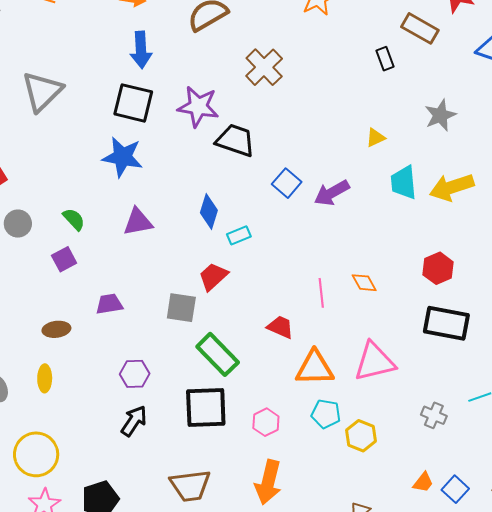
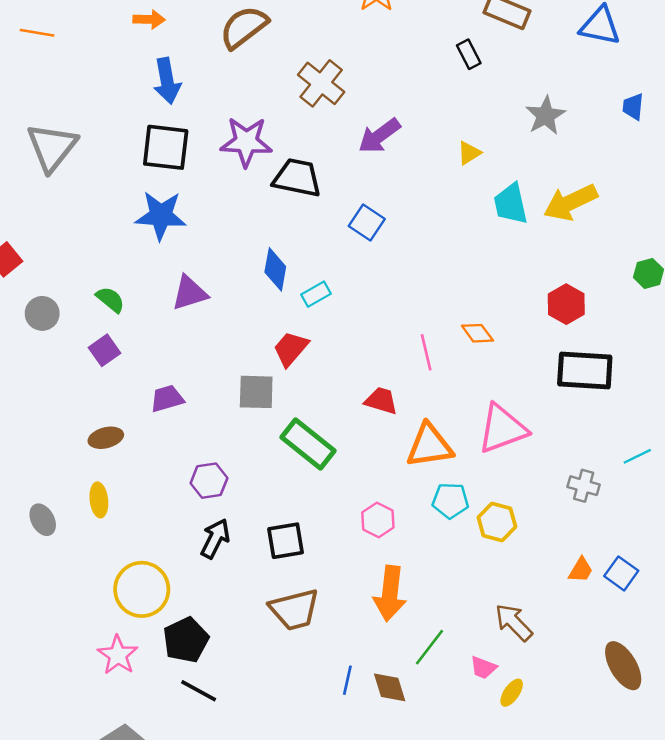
purple arrow: (332, 193) -> (379, 136), moved
black square: (206, 408) -> (286, 541), moved, size x0.7
yellow circle: (36, 454) -> (142, 589), moved

